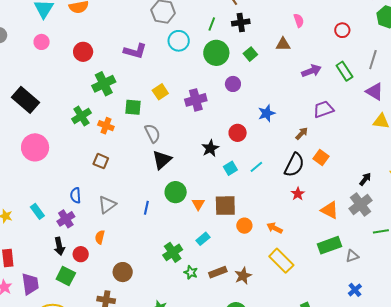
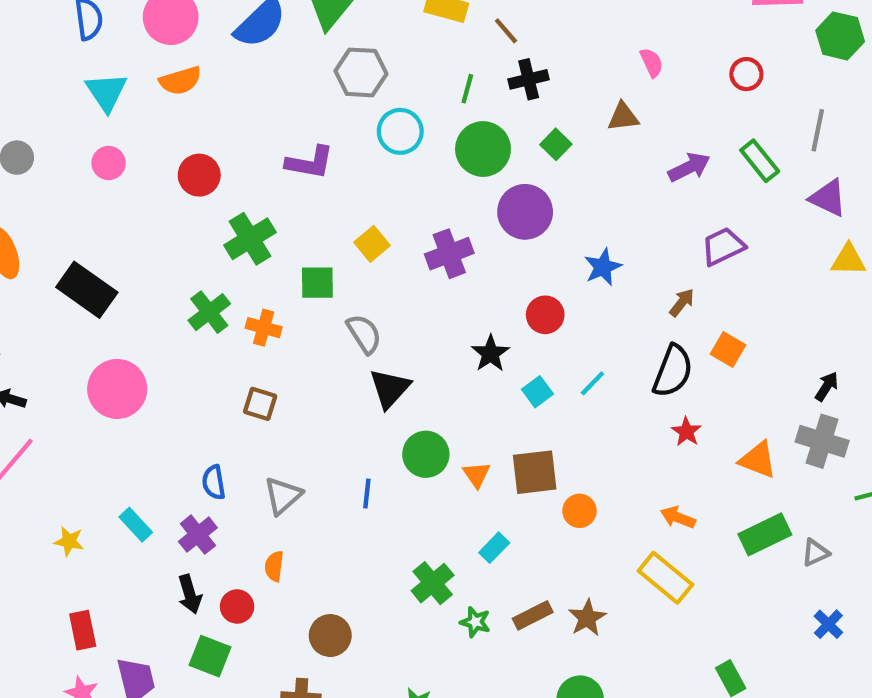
purple circle: (233, 84) -> (525, 212), size x1.6
gray cross: (360, 204) -> (822, 441), turned -30
orange arrow: (275, 228) -> (678, 517), moved

